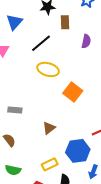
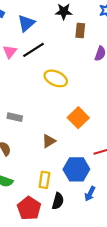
black line: (41, 43) -> (33, 50), moved
orange square: (73, 92) -> (78, 118), moved
yellow rectangle: (50, 164) -> (44, 180), turned -63

